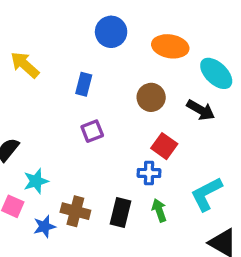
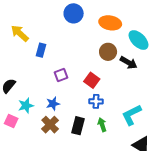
blue rectangle: (84, 84) -> (41, 50), moved
brown circle: (151, 97) -> (108, 52), moved
red square: (164, 146) -> (92, 80), moved
brown cross: (75, 211) -> (50, 125), turned 30
blue star: (44, 226) -> (53, 104), moved

